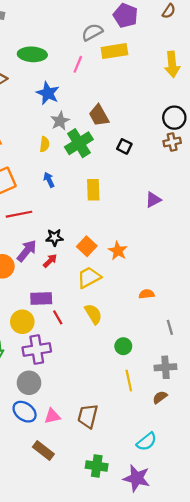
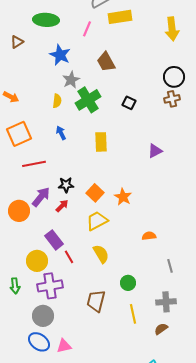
brown trapezoid: (99, 115) -> (106, 62), moved
purple rectangle: (41, 298) -> (54, 240), turned 54
brown trapezoid: (88, 416) -> (96, 301), moved

